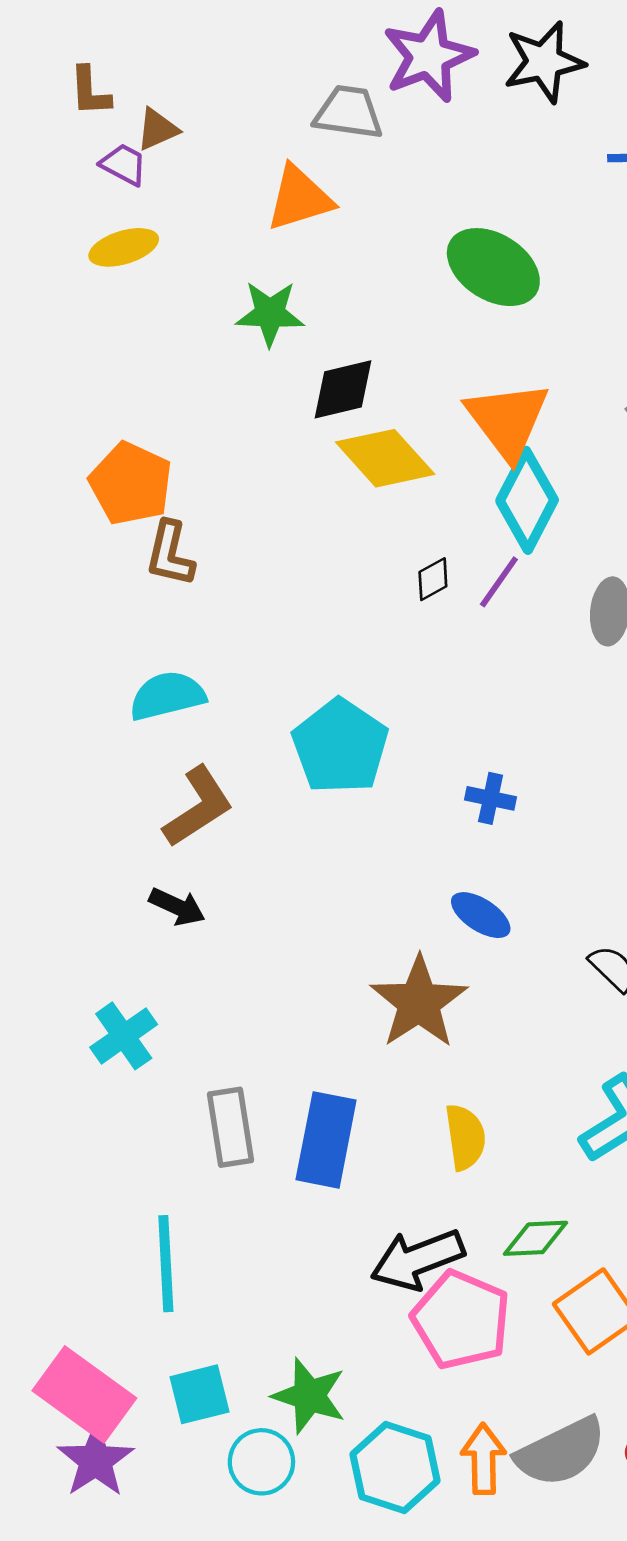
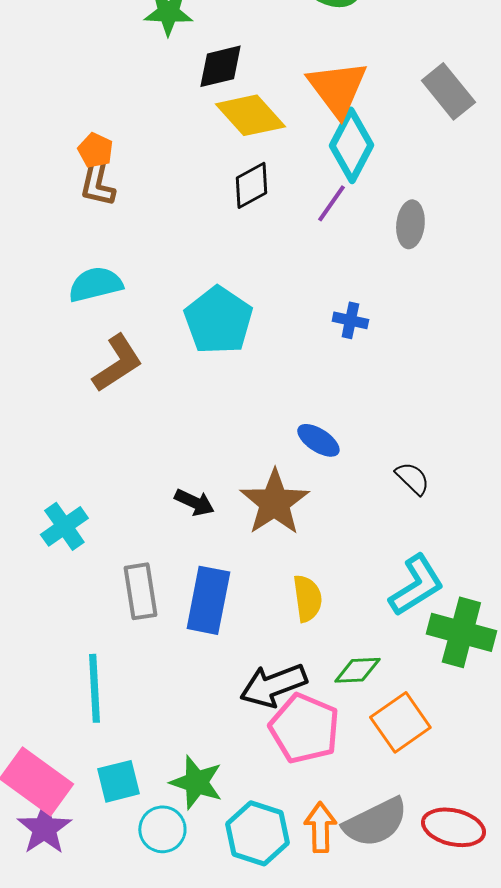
orange pentagon: (131, 484) -> (95, 150), moved, size x0.6
black diamond: (433, 579) -> (251, 185), moved, size x1.5
blue cross: (491, 798) -> (350, 320), moved
black arrow: (177, 907) -> (194, 502), moved

